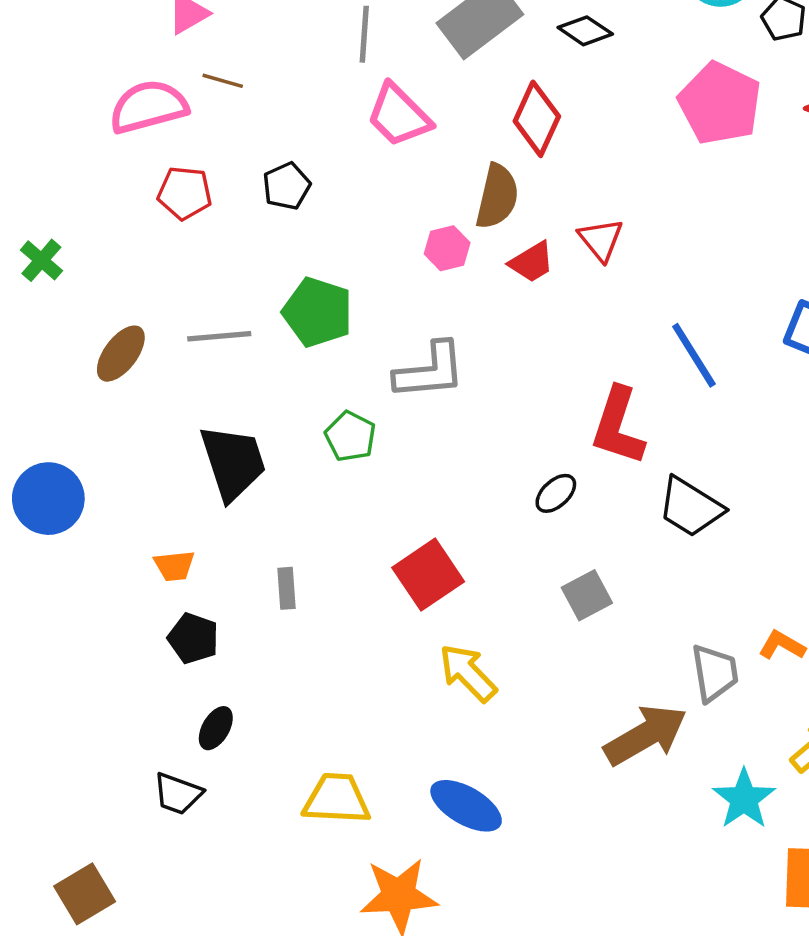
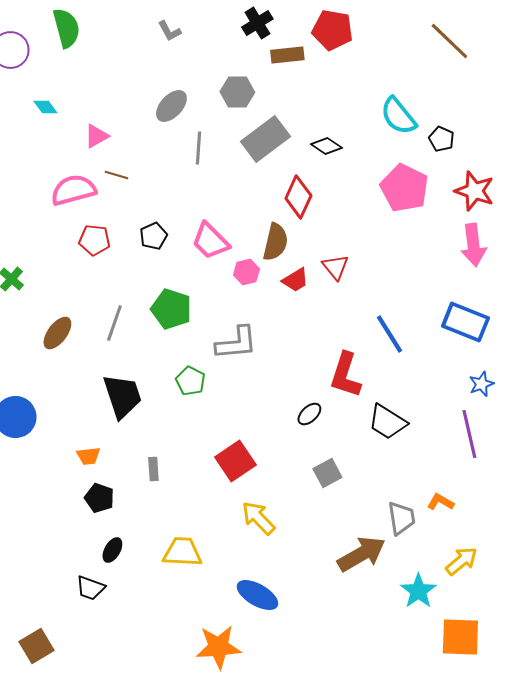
pink trapezoid: (399, 115) -> (210, 241), moved
gray line: (219, 336) -> (114, 323), turned -66
yellow trapezoid: (337, 799) -> (182, 552), moved

